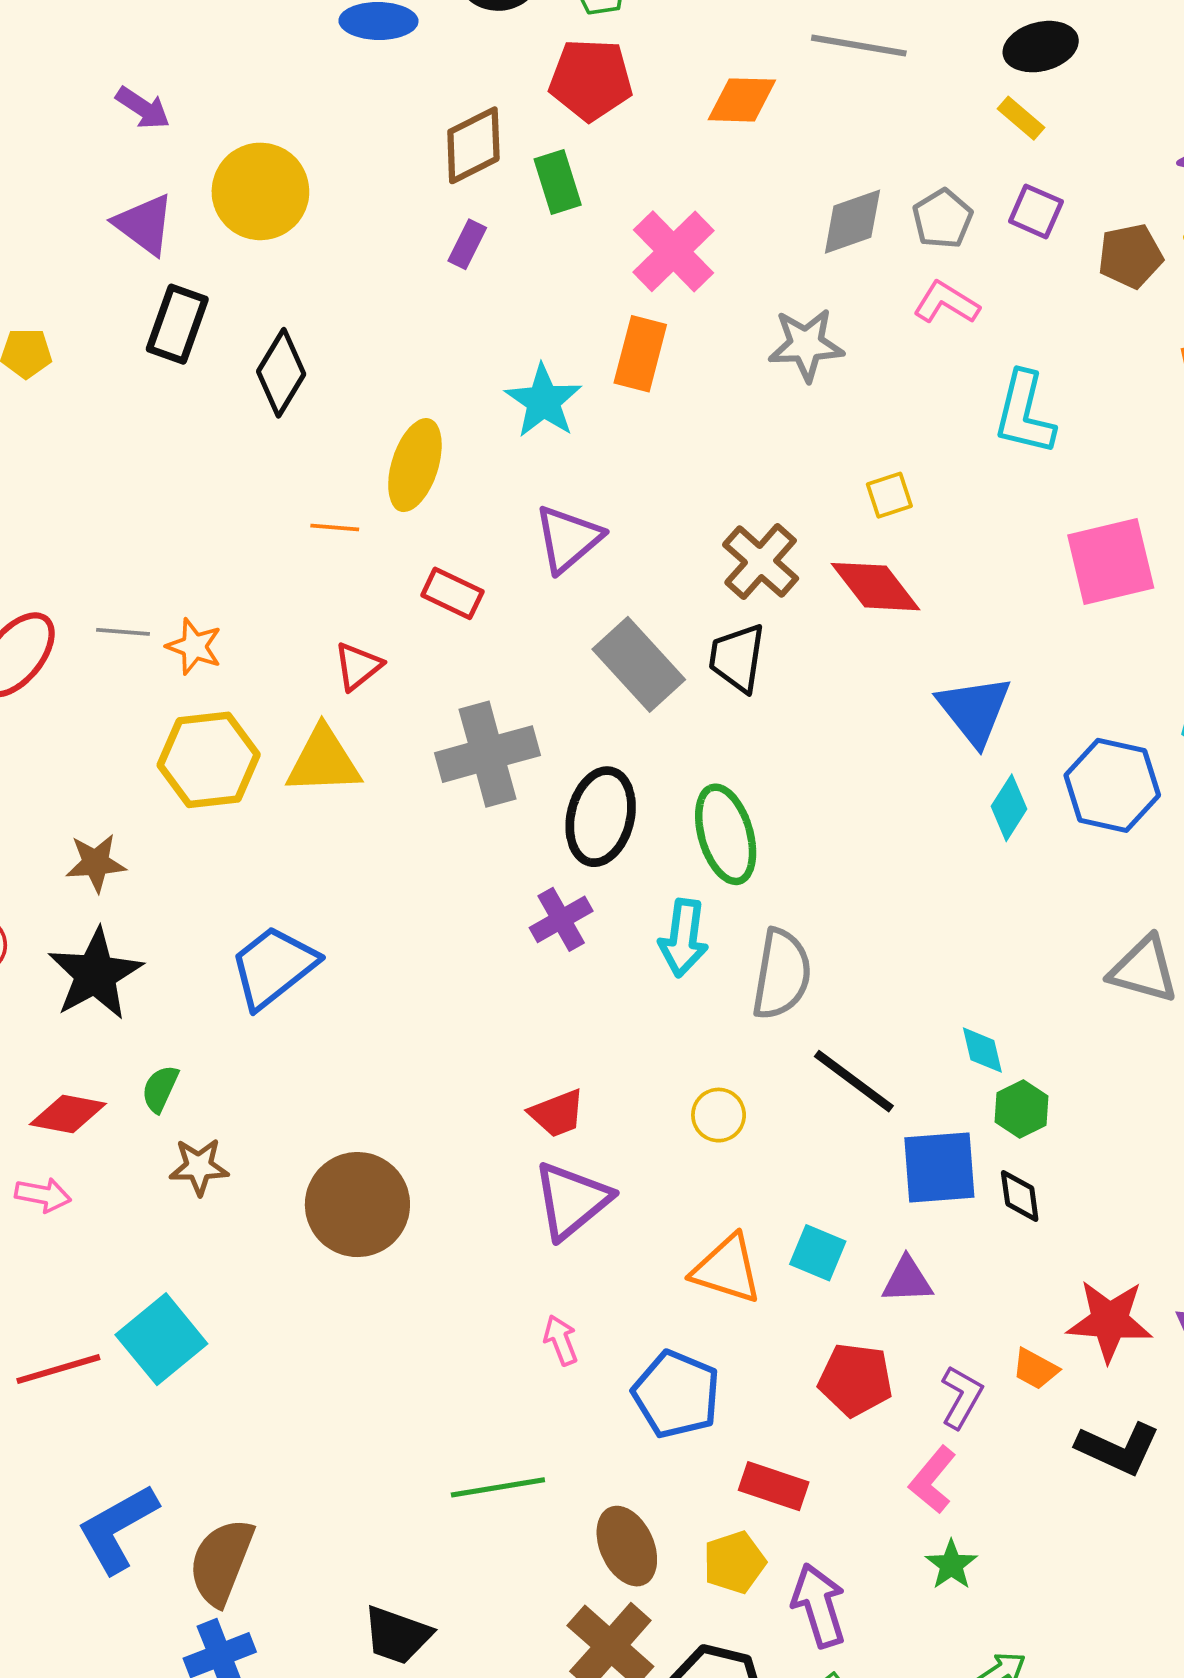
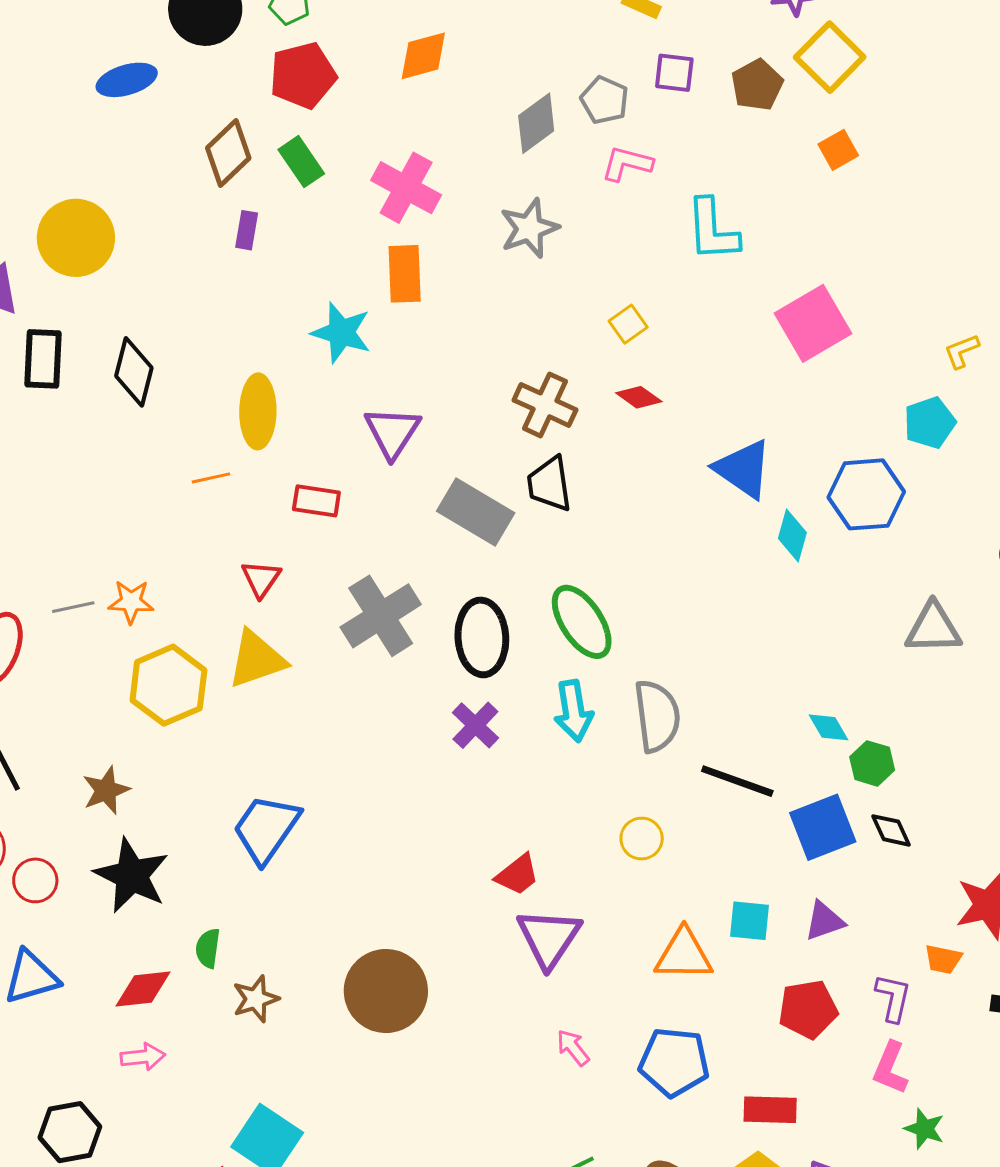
red diamond: (876, 587) -> (639, 397), size x0.6

